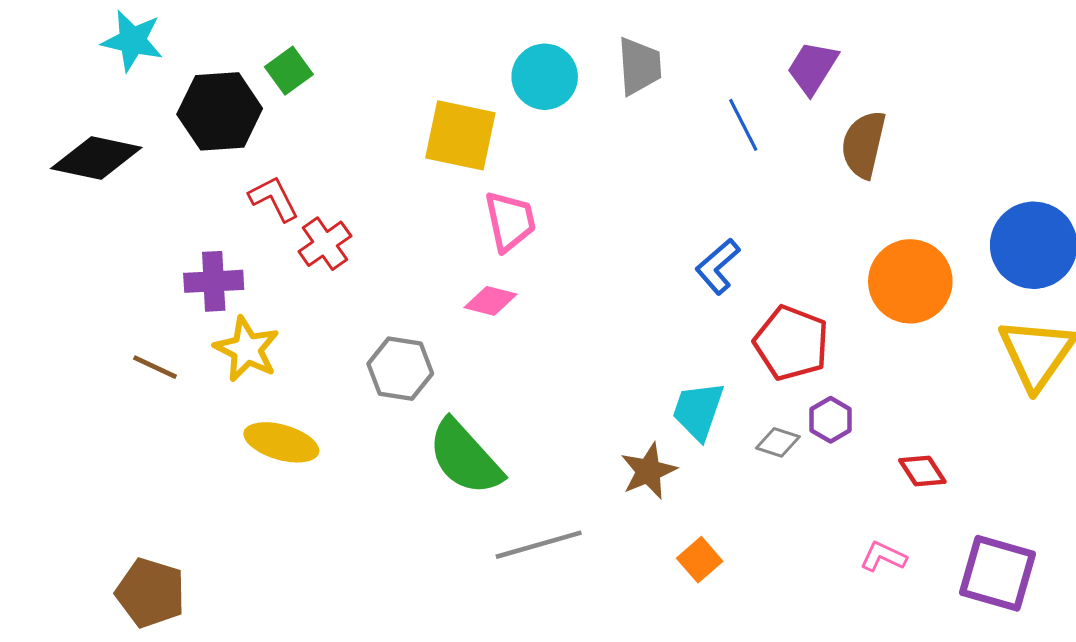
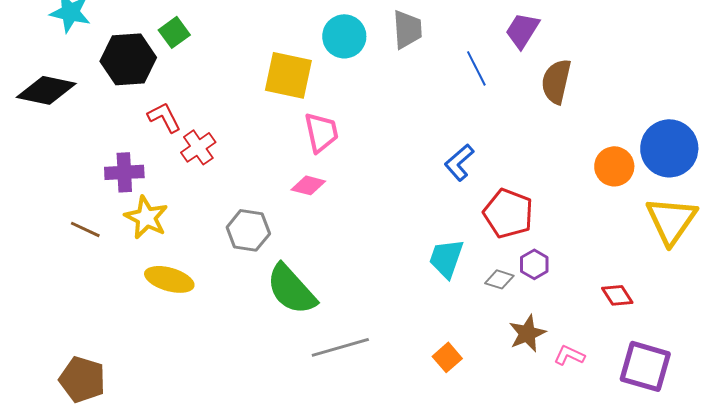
orange circle: (910, 281) -> (614, 166), moved, size x0.7
brown star: (648, 471) -> (527, 333), moved
red diamond: (922, 471) -> (617, 295), moved

